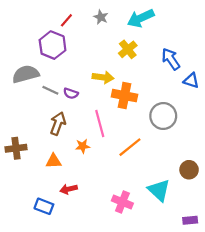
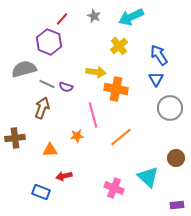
blue triangle: (191, 81) -> (156, 79), moved, turned 42
gray circle: (163, 116) -> (170, 108), moved
brown arrow: (58, 124) -> (42, 108), moved

